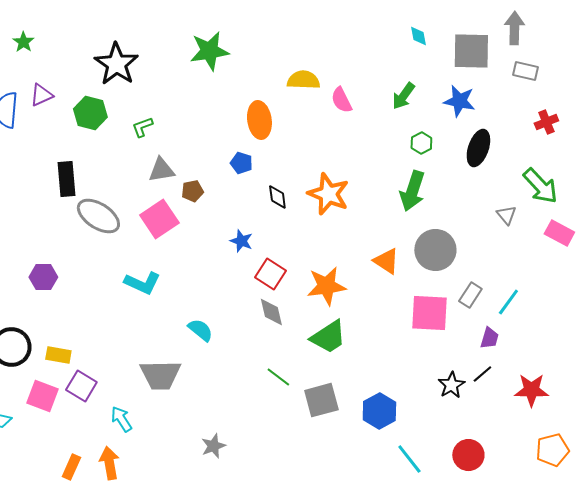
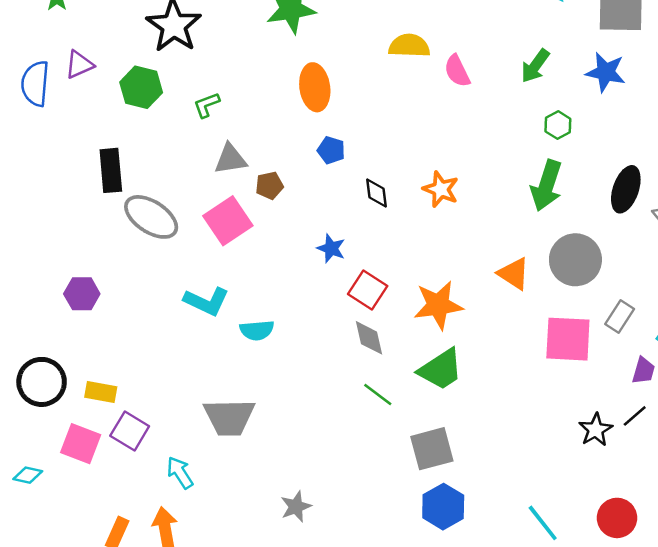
orange ellipse: (259, 120) -> (315, 87), moved
black ellipse: (478, 148) -> (626, 189), moved
orange star: (328, 194) -> (441, 189), size x0.7
cyan semicircle: (200, 330) -> (257, 330), moved, turned 136
green line: (278, 377) -> (378, 395), moved
blue hexagon: (379, 411) -> (443, 507), moved

